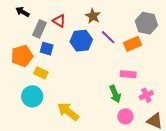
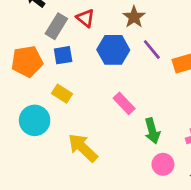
blue square: (47, 49) -> (63, 55), turned -32
yellow rectangle: (41, 73) -> (62, 94), moved
pink rectangle: (128, 74) -> (124, 103), moved, turned 35

